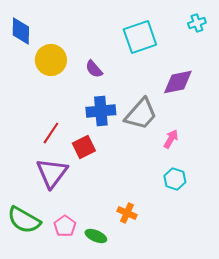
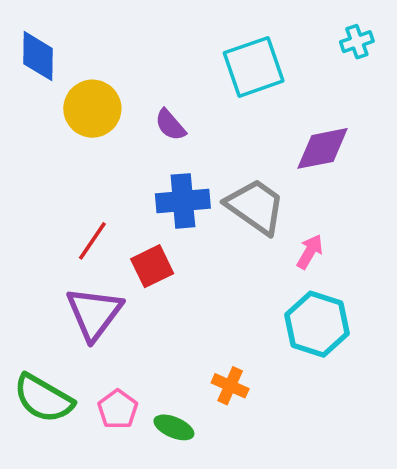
gray trapezoid: (141, 114) -> (255, 206), turned -96
cyan hexagon: (175, 179) -> (317, 324), size x1.6

